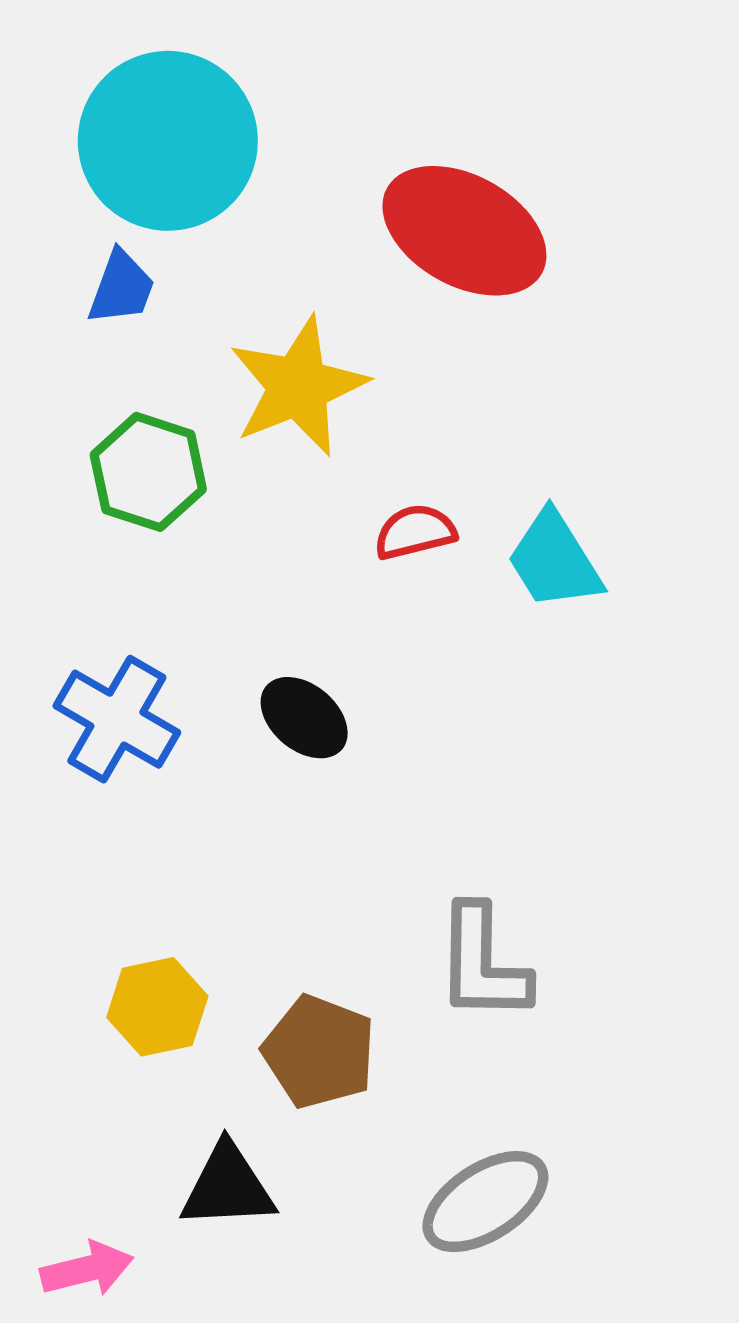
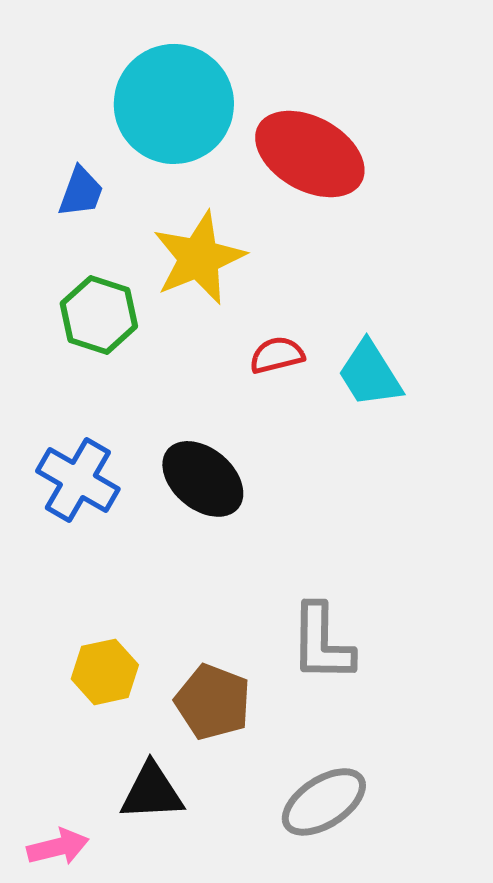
cyan circle: (168, 141) -> (174, 104), moved
black ellipse: (304, 718) -> (203, 479), size x1.4

